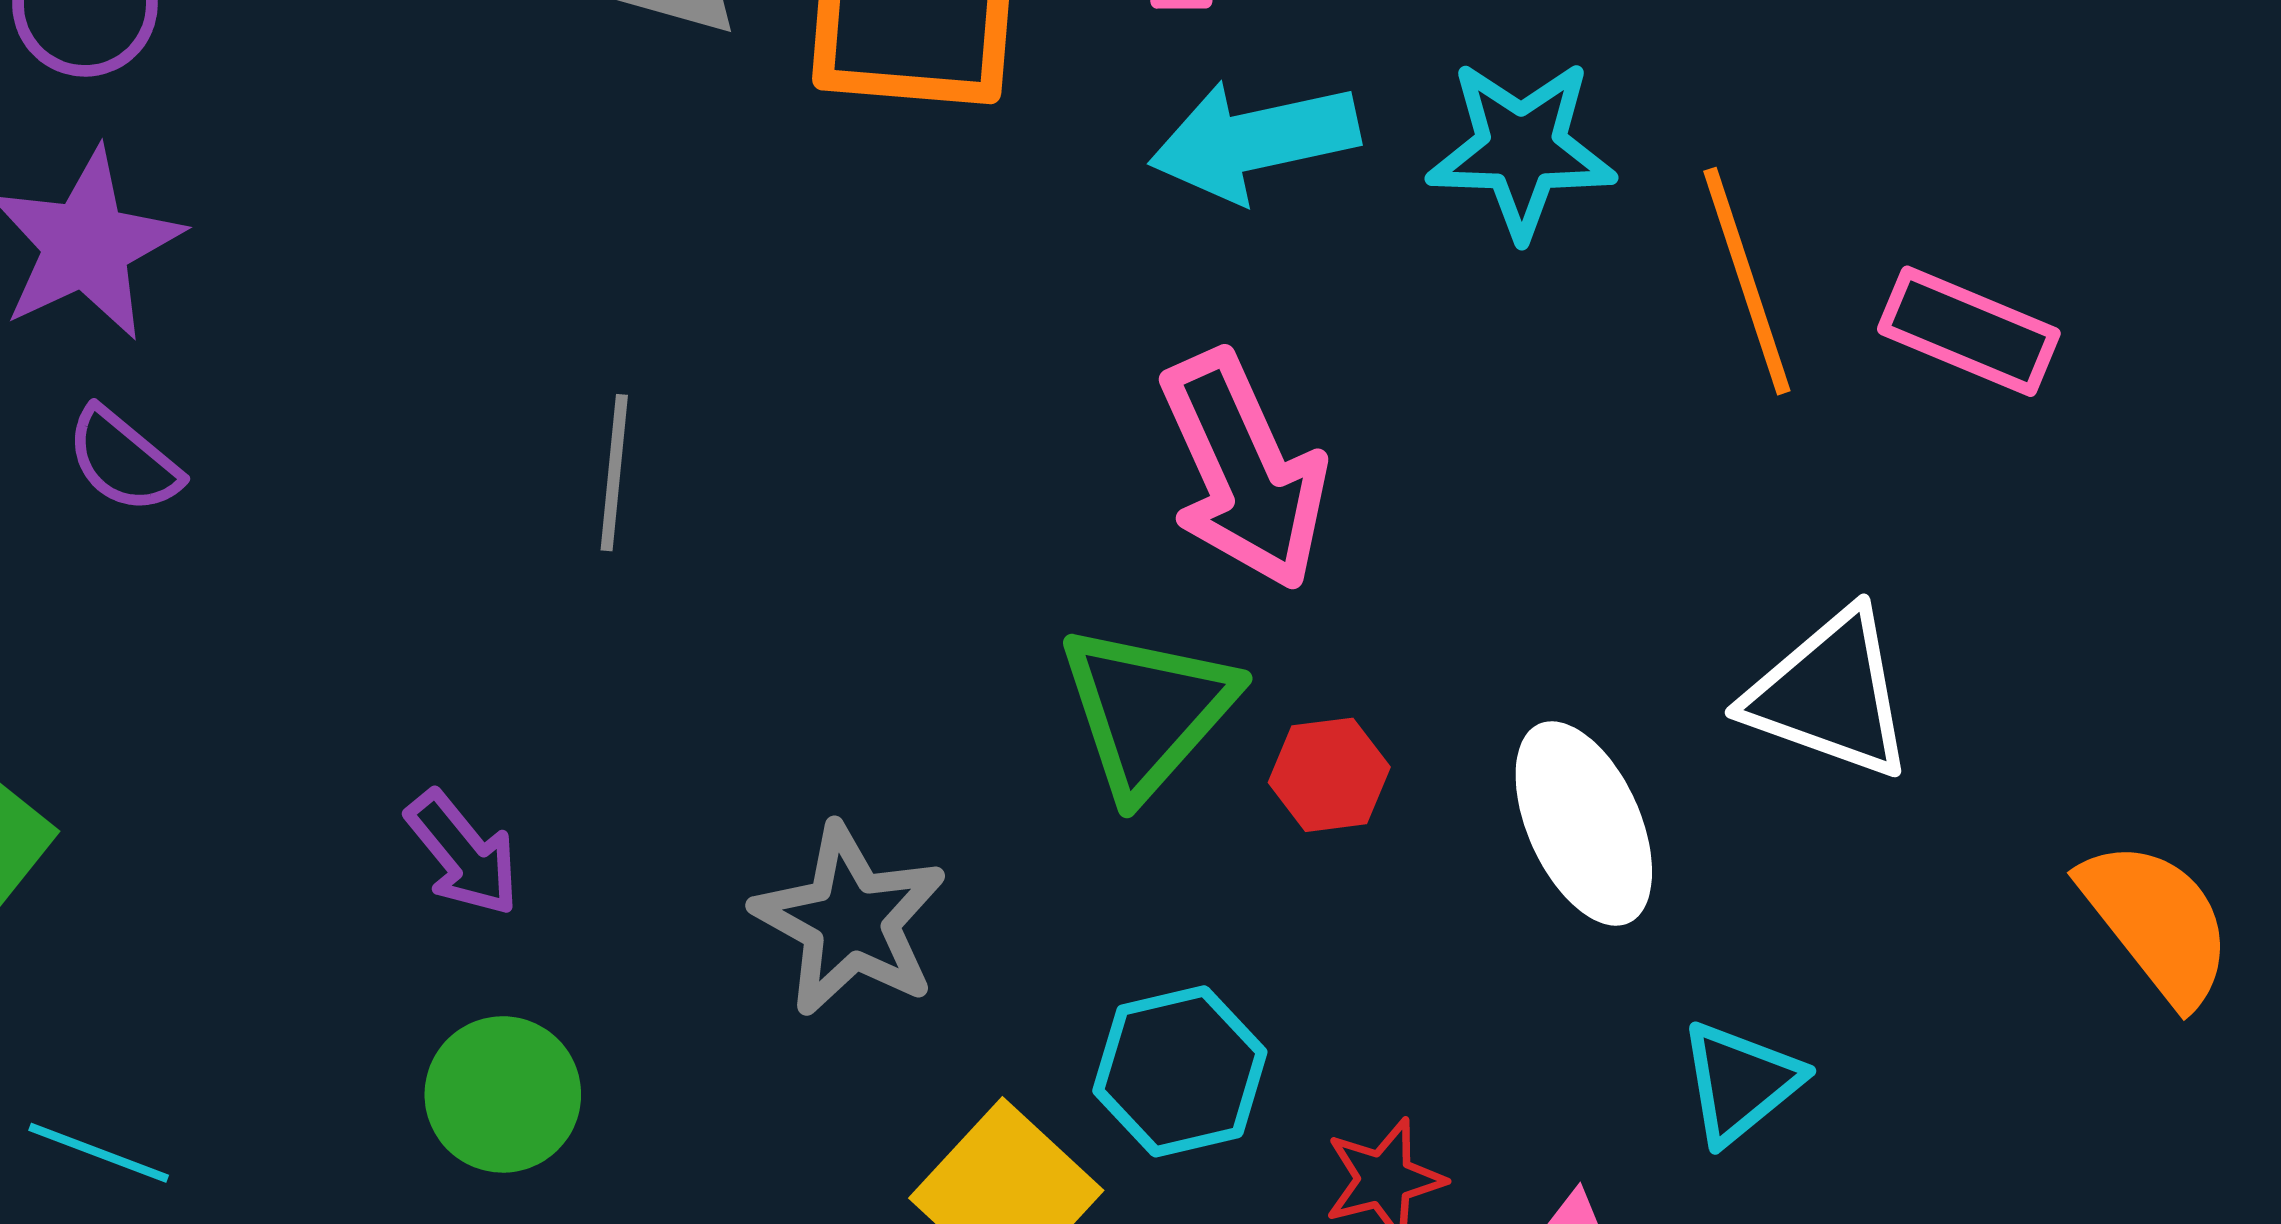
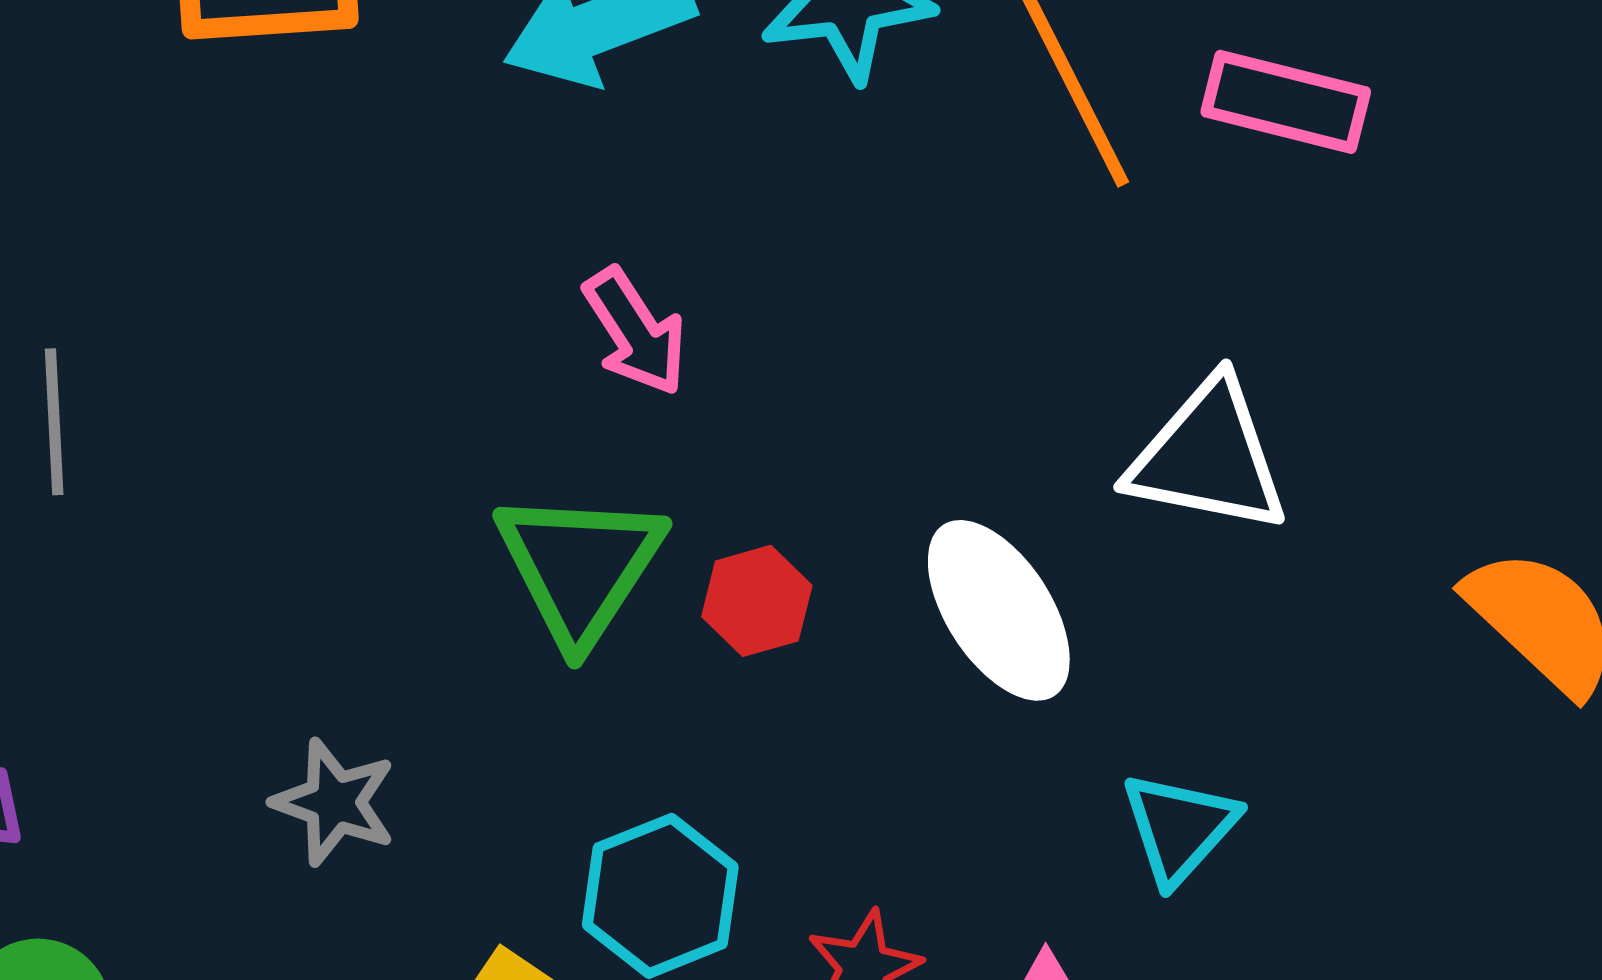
pink arrow: (1244, 470) -> (635, 332), size x0.6
gray star: (850, 920) -> (334, 802), size x0.7

